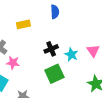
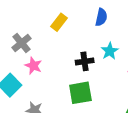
yellow rectangle: (23, 24) -> (59, 22), turned -56
cyan star: (71, 55) -> (110, 51), moved

